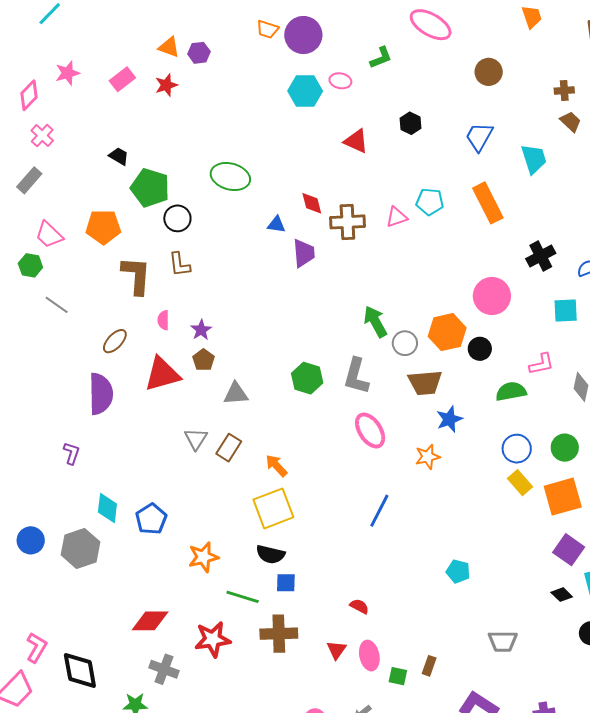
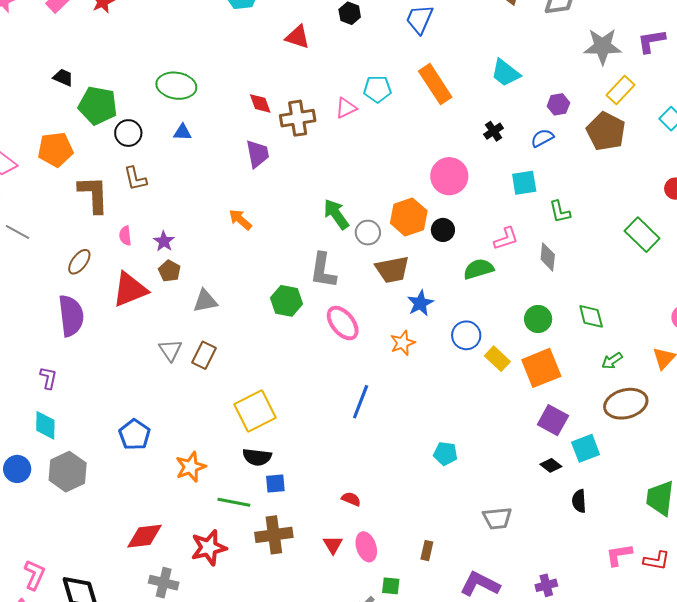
cyan trapezoid: (534, 159) -> (505, 73), moved, turned 152
blue triangle: (276, 224) -> (182, 132), moved
black cross: (541, 256) -> (494, 131), size x0.7
green hexagon: (307, 378) -> (287, 301), moved
blue circle: (517, 449) -> (466, 335), moved
orange arrow: (276, 466) -> (240, 220), moved
cyan diamond: (107, 508) -> (45, 425), moved
green square: (398, 676) -> (391, 586), moved

